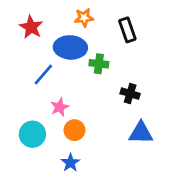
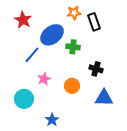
orange star: (84, 18) -> (74, 13), moved
blue ellipse: (70, 47) -> (52, 35), turned -40
orange circle: (74, 130) -> (72, 86), moved

